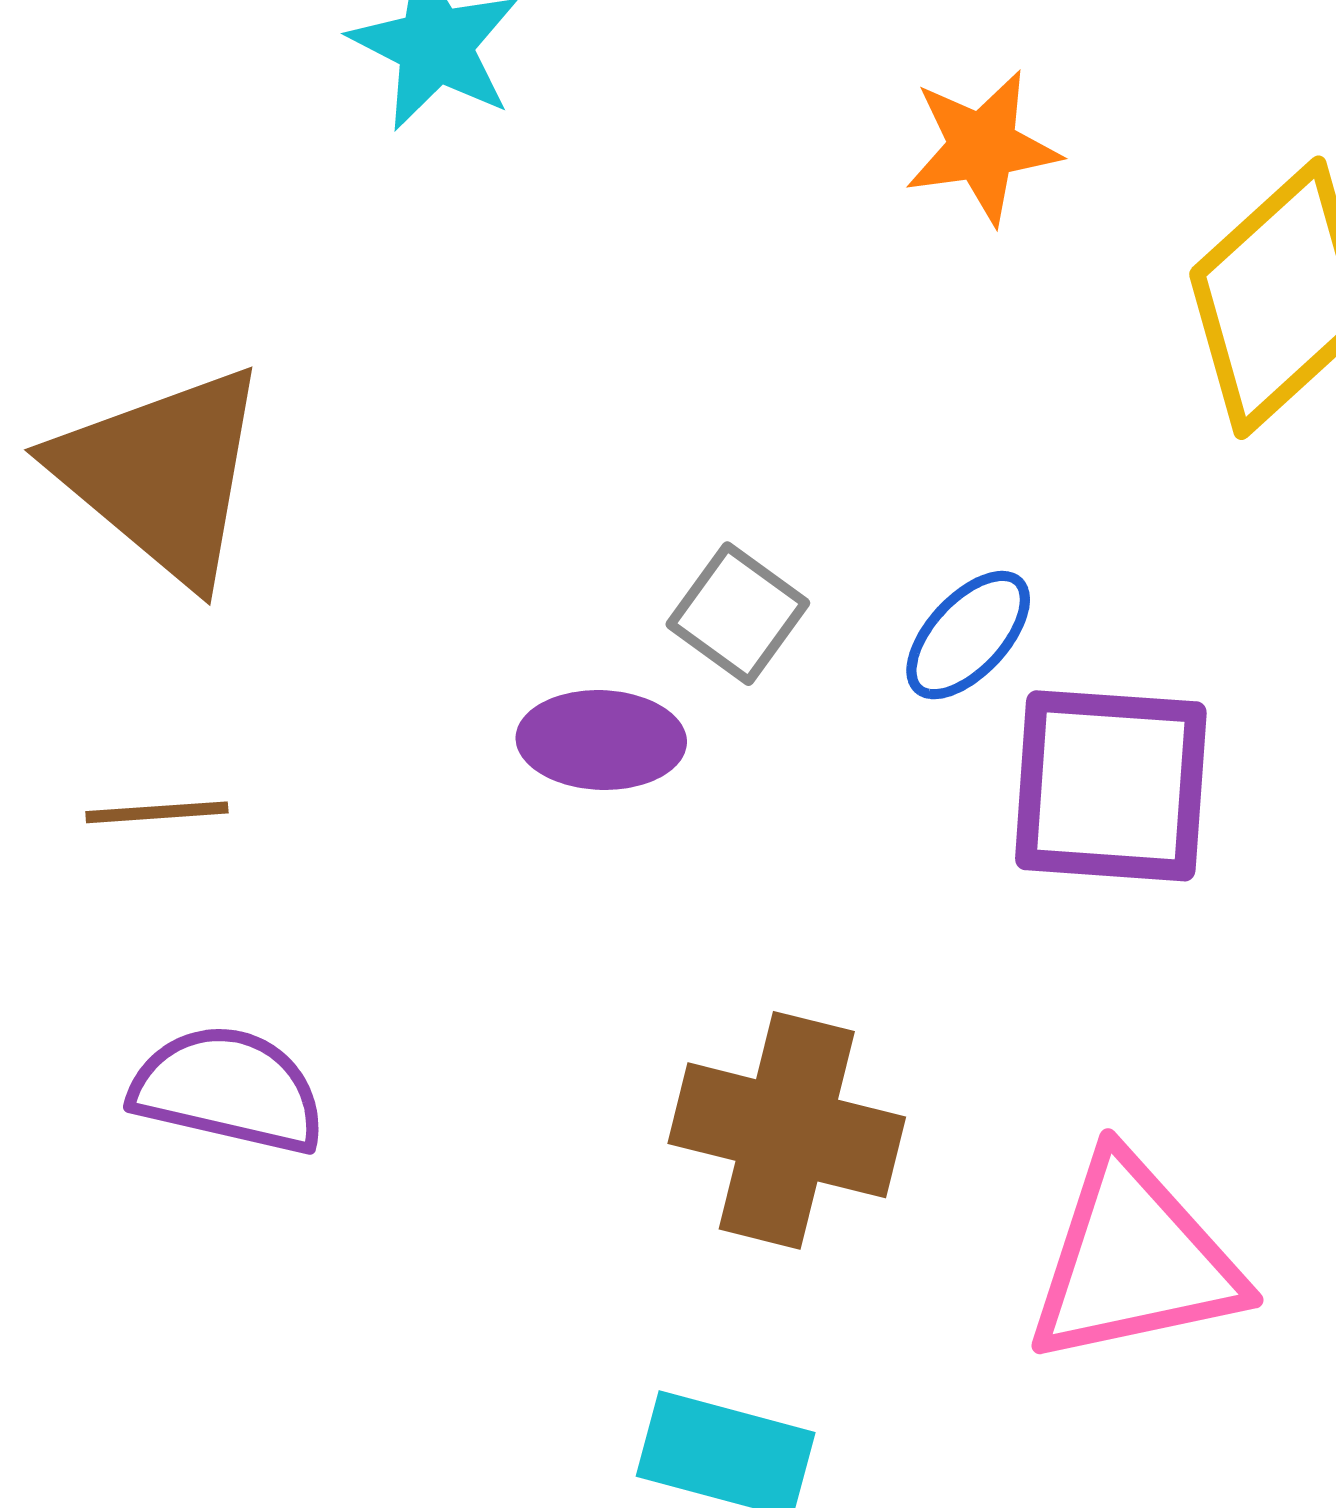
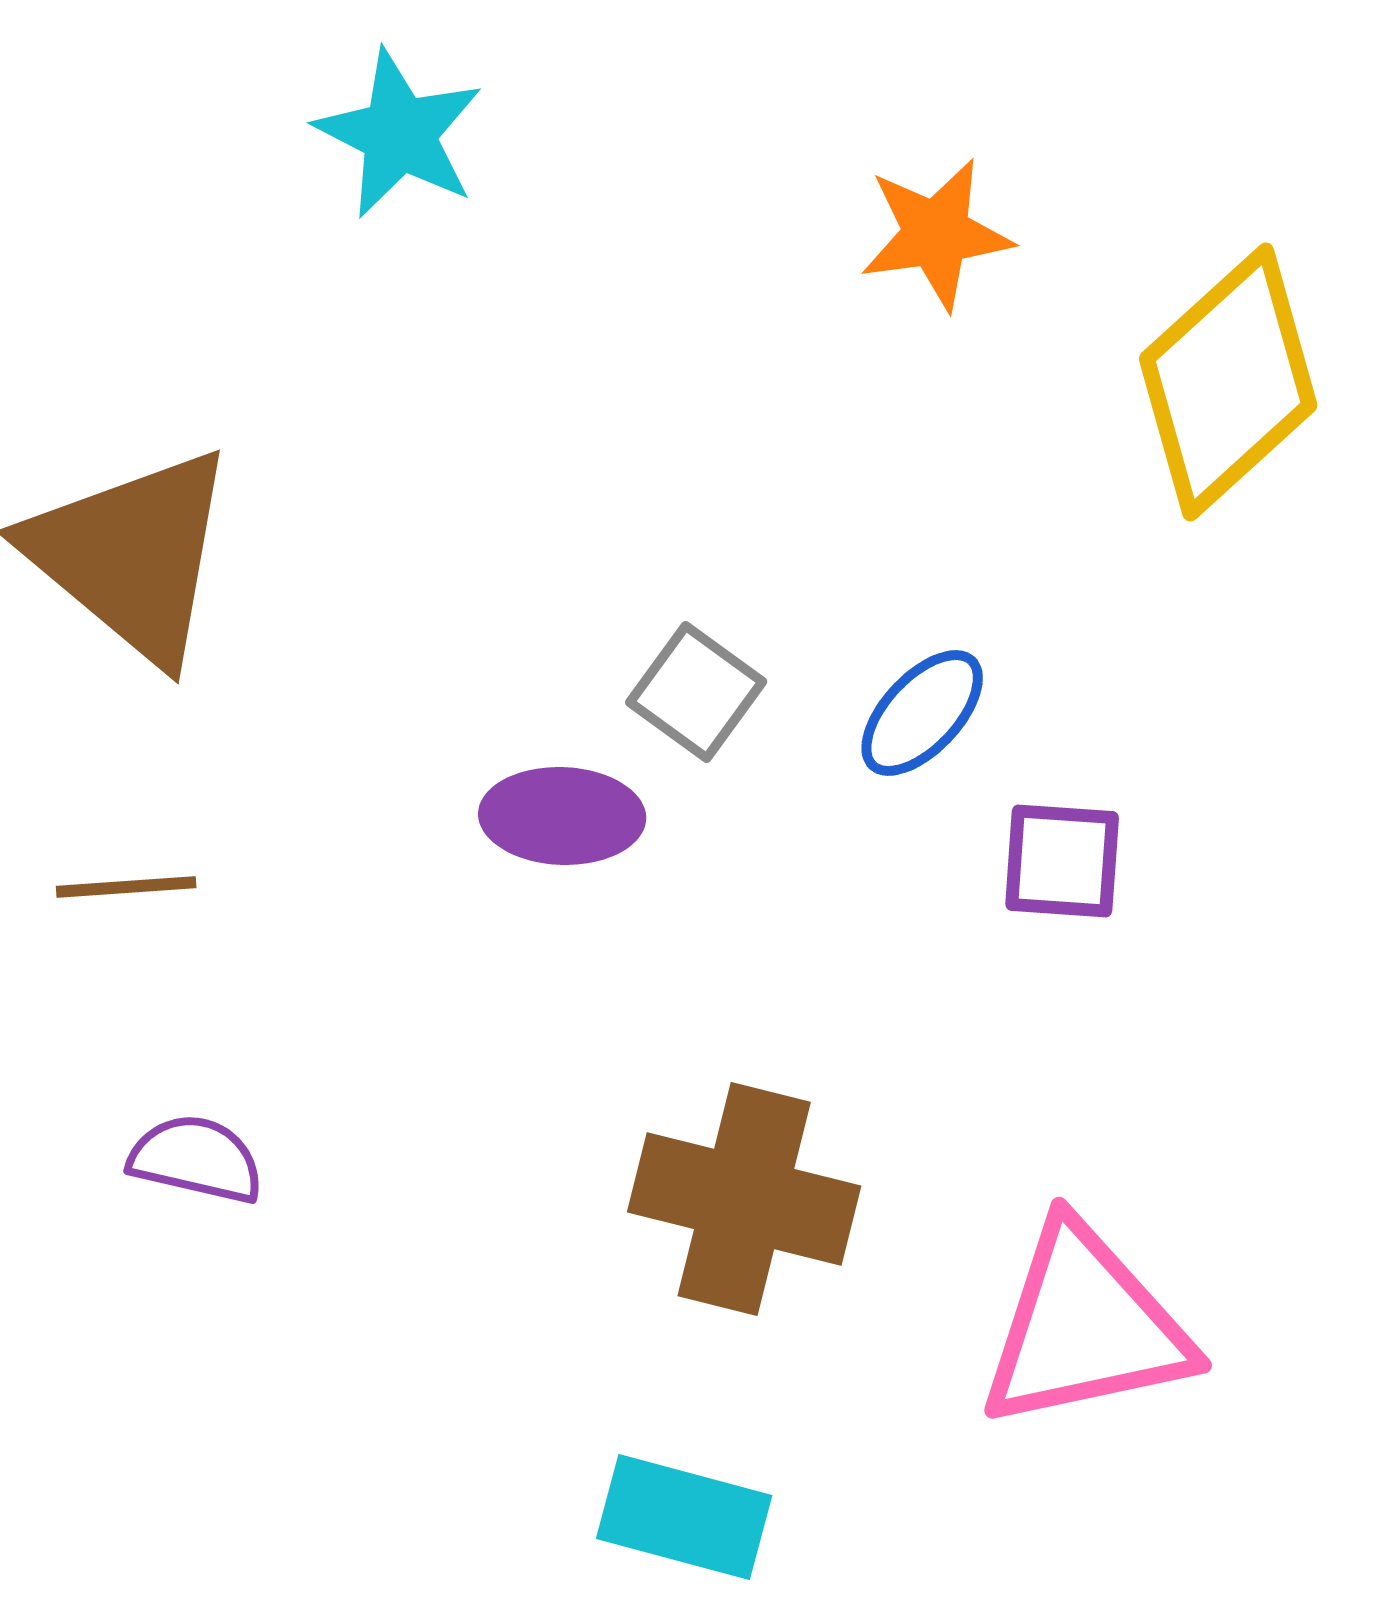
purple square: (1111, 786) -> (1062, 861), size x0.6
purple semicircle: (228, 1090) -> (196, 1159), size x0.7

